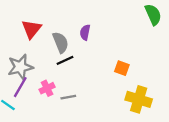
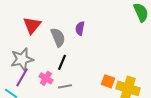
black line: (65, 60) -> (62, 62), moved, turned -42
orange square: (122, 68) -> (108, 81), moved
pink cross: (47, 88) -> (46, 78), turned -32

